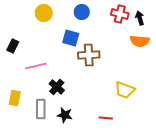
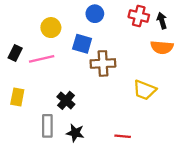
yellow circle: (44, 13) -> (51, 28), moved
pink line: (36, 66) -> (42, 59), moved
yellow trapezoid: (125, 90) -> (145, 90), moved
yellow rectangle: (15, 98) -> (17, 97), moved

